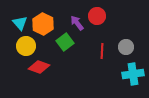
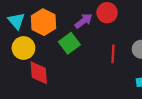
purple arrow: (77, 23) -> (84, 21), turned 91
red diamond: (39, 67) -> (39, 73), turned 65

